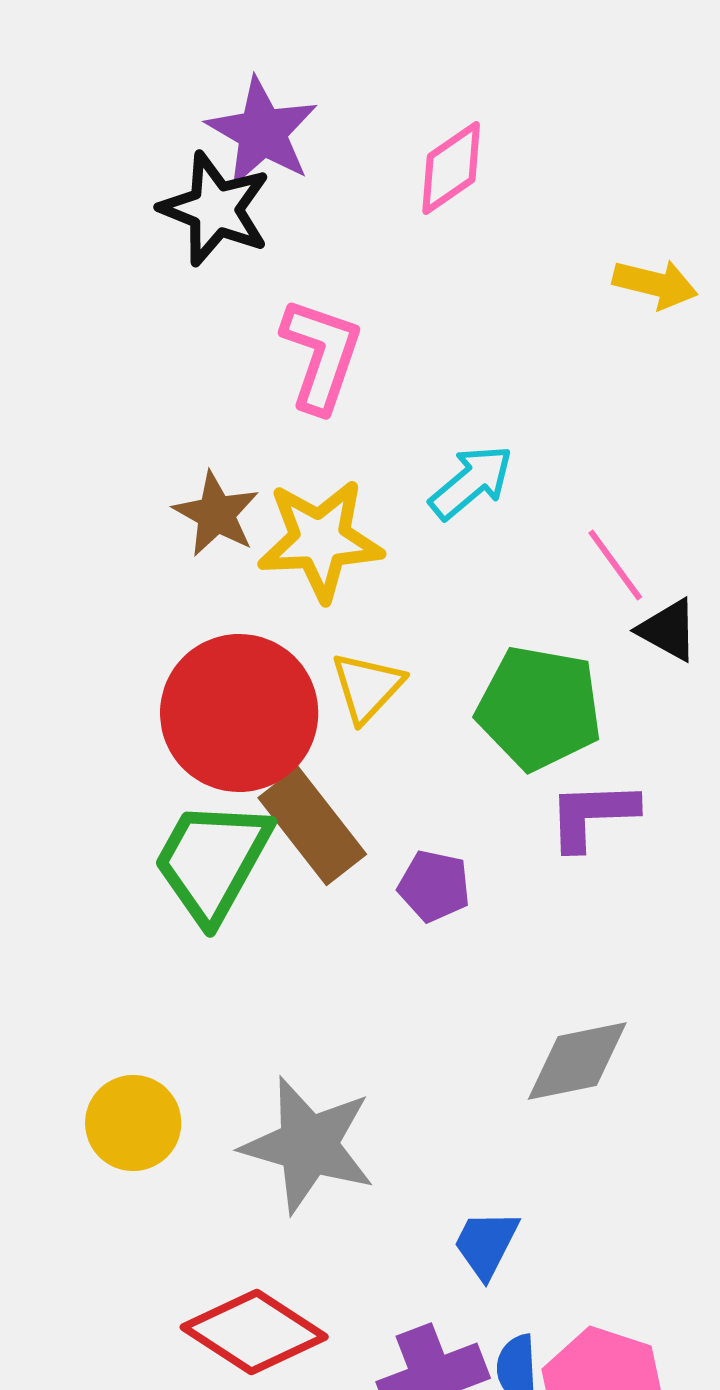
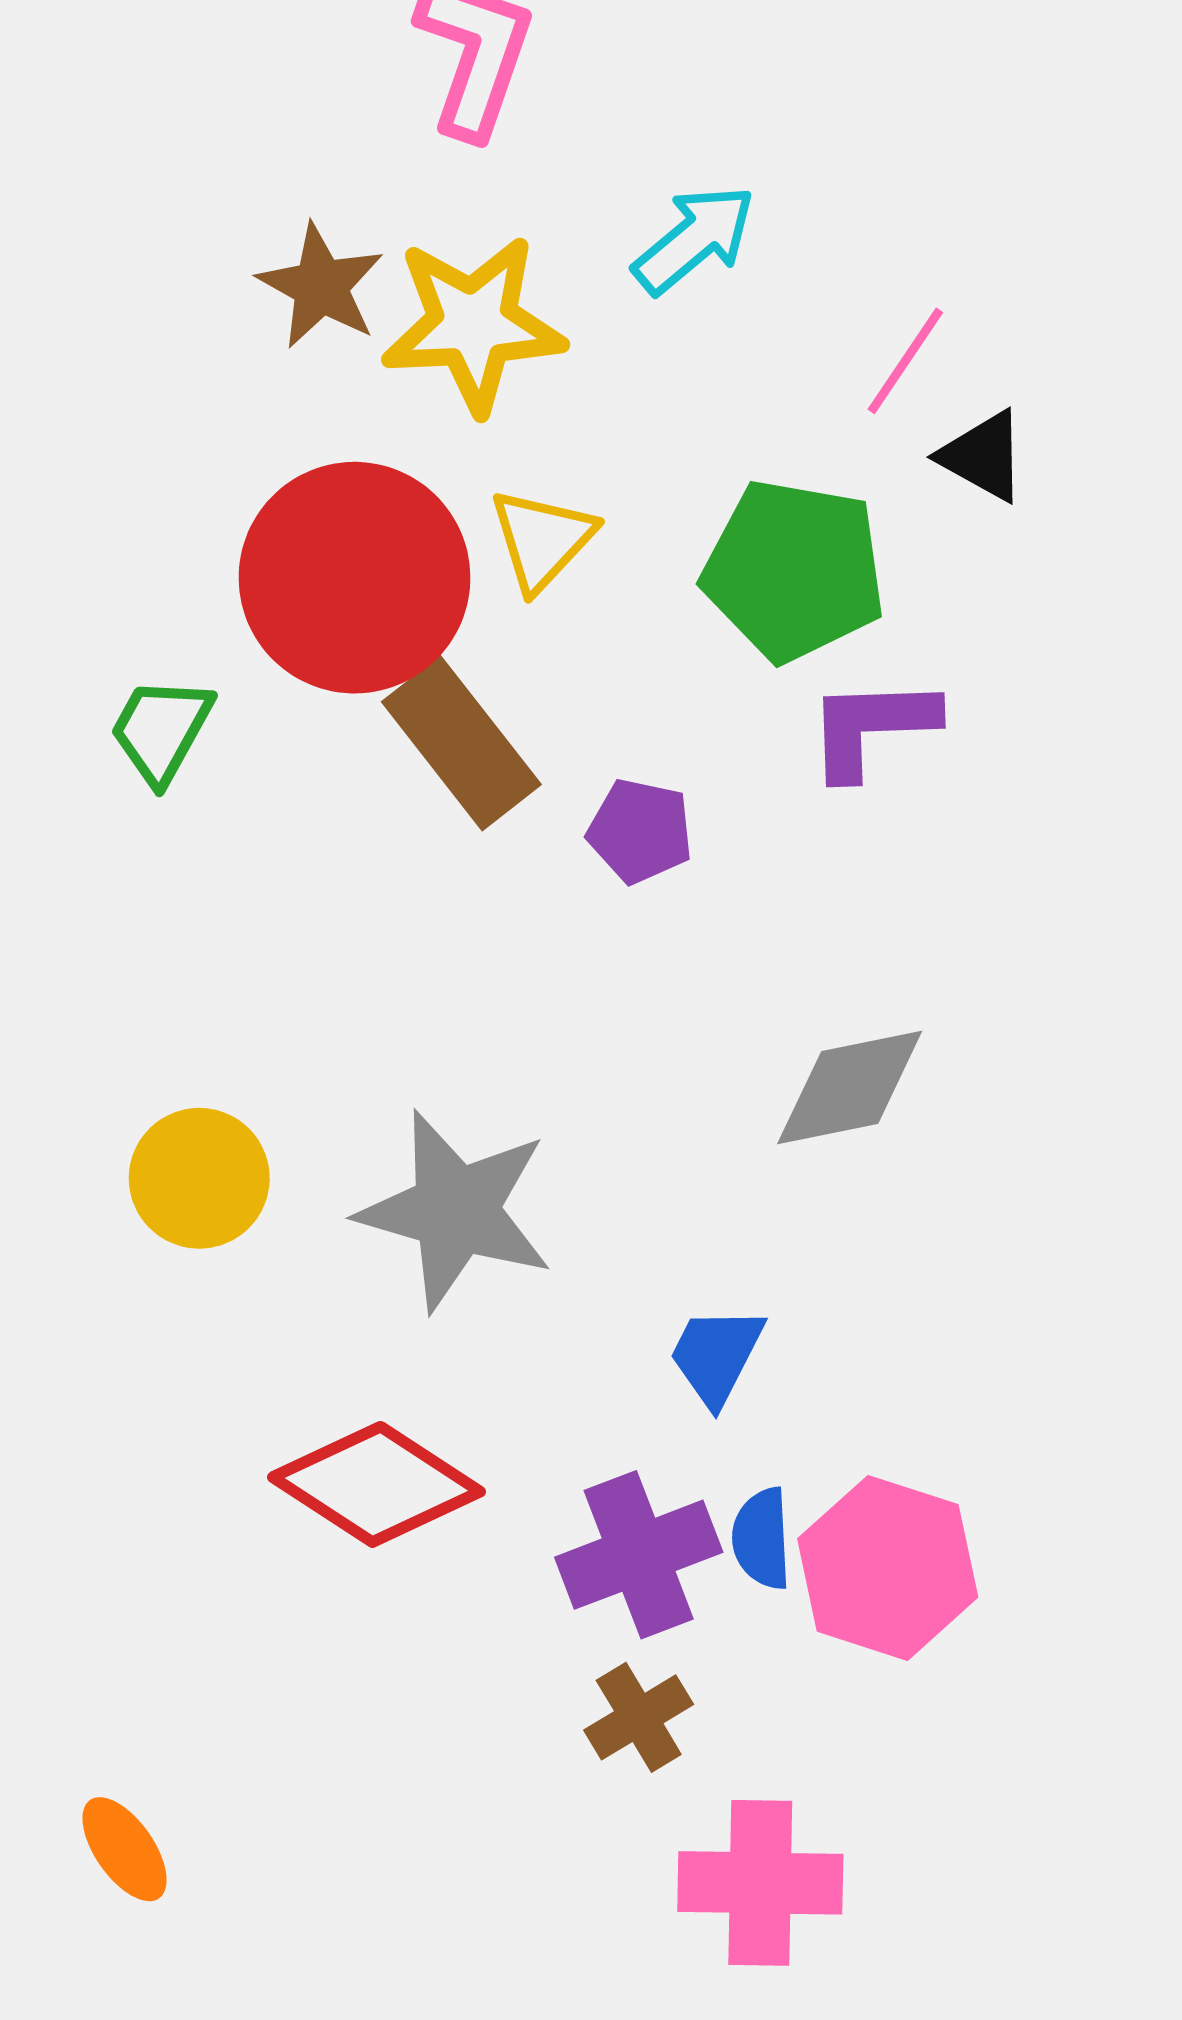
pink line: (615, 565) -> (905, 361), turned 70
green trapezoid: (212, 861) -> (161, 730), moved, size x0.6

